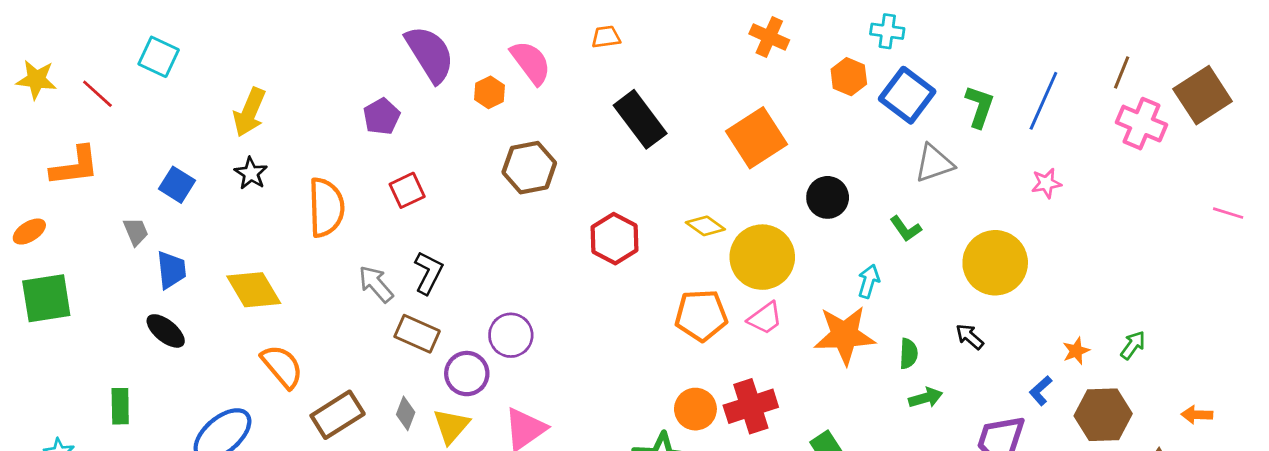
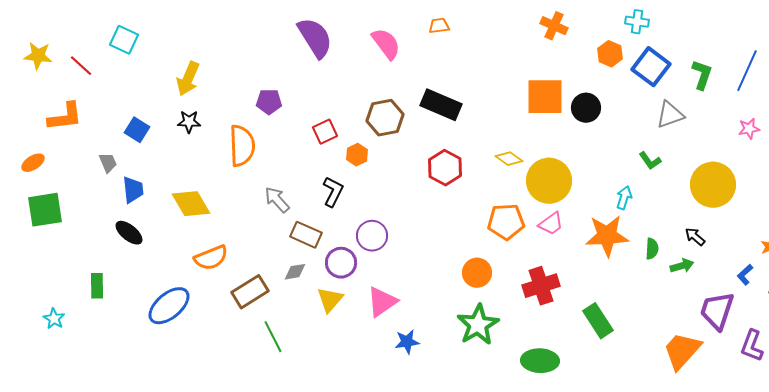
orange hexagon: (490, 92) -> (357, 155), moved
purple pentagon: (382, 116) -> (269, 102), moved, turned 30
black rectangle: (640, 119) -> (441, 105), moved, turned -30
orange square: (757, 138) -> (545, 97), turned 33
black star: (251, 173) -> (189, 122), turned -30
red square: (407, 190) -> (325, 132), moved
black circle: (828, 197) -> (586, 108), moved
black L-shape: (428, 273) -> (333, 192), moved
orange semicircle: (282, 366) -> (211, 258), turned 108
green arrow: (926, 398) -> (682, 266), moved
orange circle: (695, 409) -> (477, 273), moved
gray diamond: (406, 413) -> (295, 272), moved, turned 60

